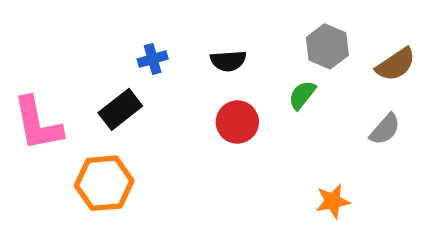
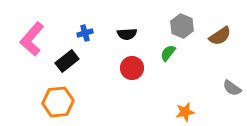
pink L-shape: (37, 124) -> (32, 39), moved, turned 52
gray semicircle: (385, 129) -> (232, 88), moved, turned 84

